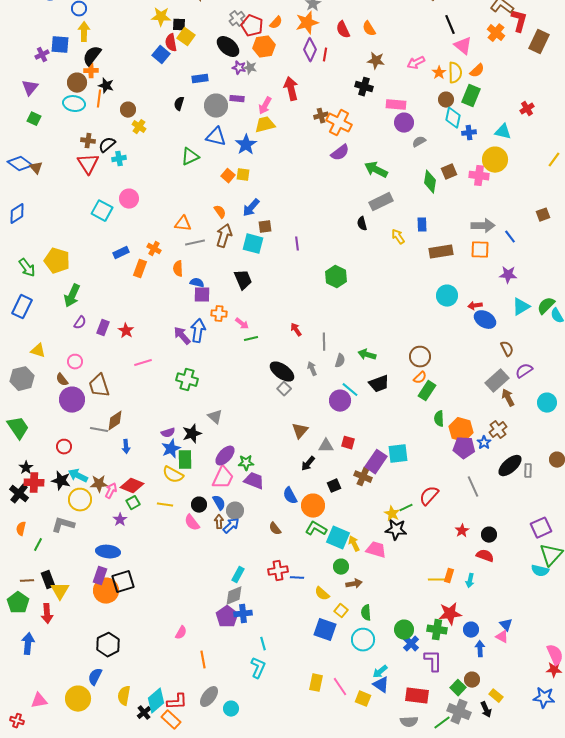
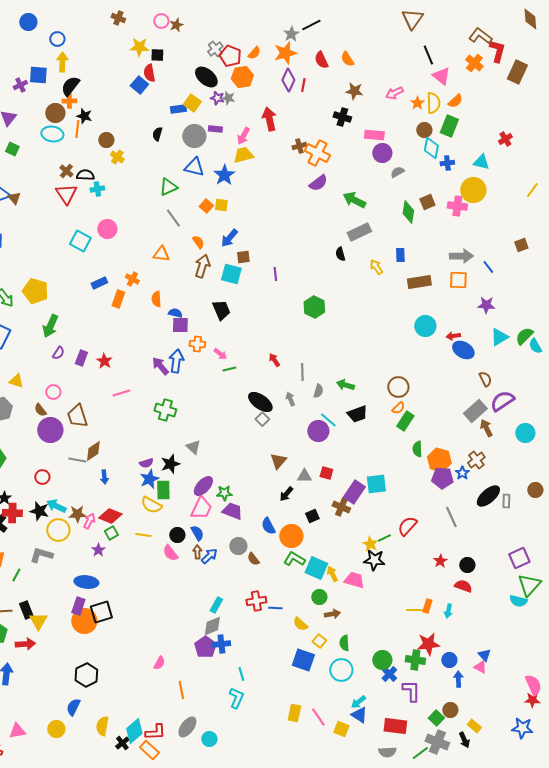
yellow square: (186, 37) -> (192, 103), moved
brown cross: (88, 141) -> (66, 171), turned 32
black semicircle: (107, 145) -> (85, 175), turned 42
gray line: (195, 243) -> (173, 218), moved, turned 66
purple semicircle: (524, 371) -> (502, 401), size x1.4
gray circle: (235, 511) -> (238, 546), moved
red arrow: (47, 614) -> (25, 644), turned -90
yellow circle: (78, 699) -> (56, 729), size x0.7

